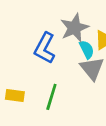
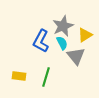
cyan semicircle: (87, 49) -> (62, 43), moved

